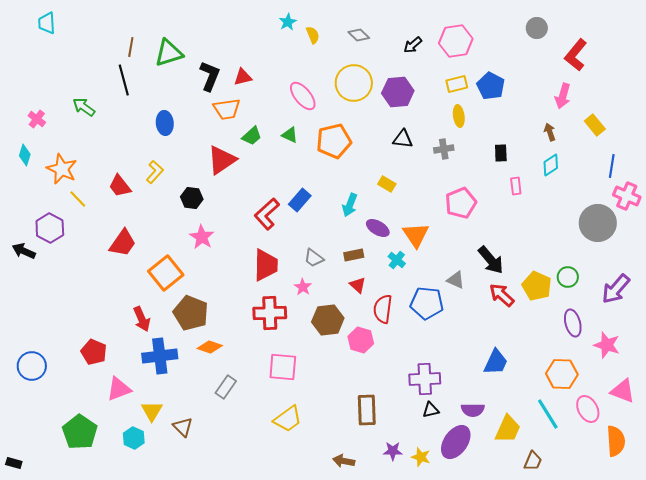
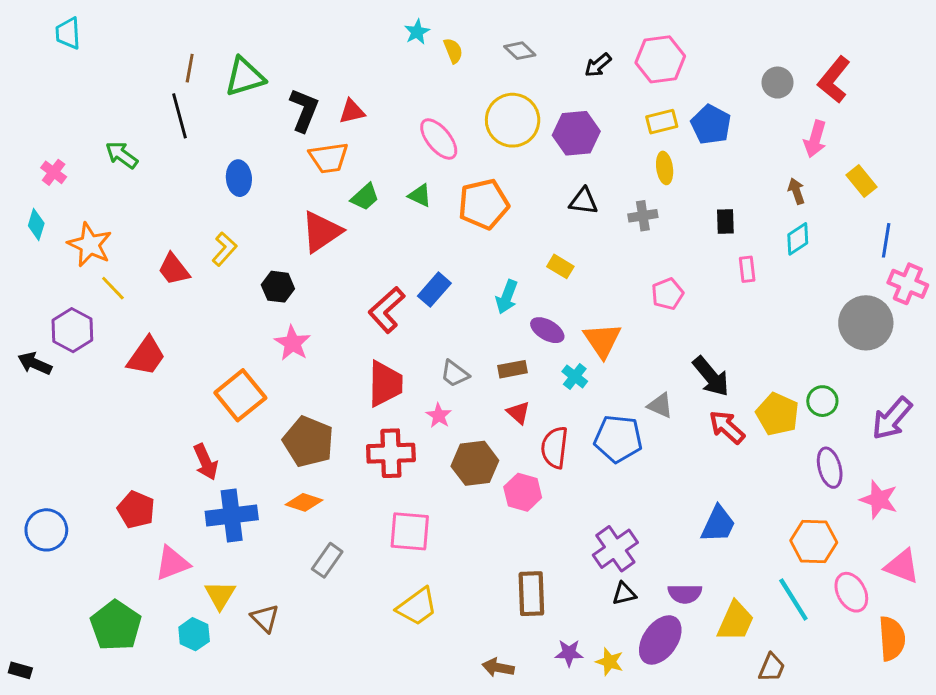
gray circle: (537, 28) -> (778, 83), moved
pink pentagon: (461, 203) -> (667, 294), size x0.7
red trapezoid: (123, 243) -> (146, 356), moved
brown pentagon: (191, 313) -> (308, 442), moved
purple cross: (425, 379) -> (615, 549), turned -32

